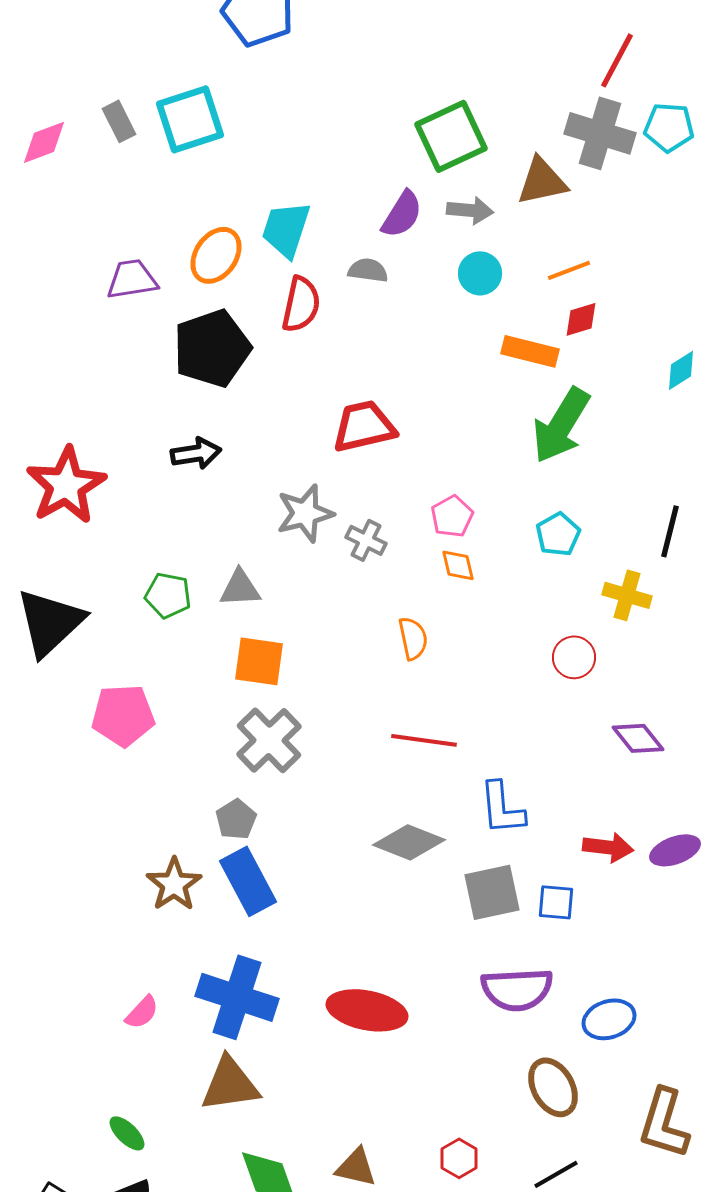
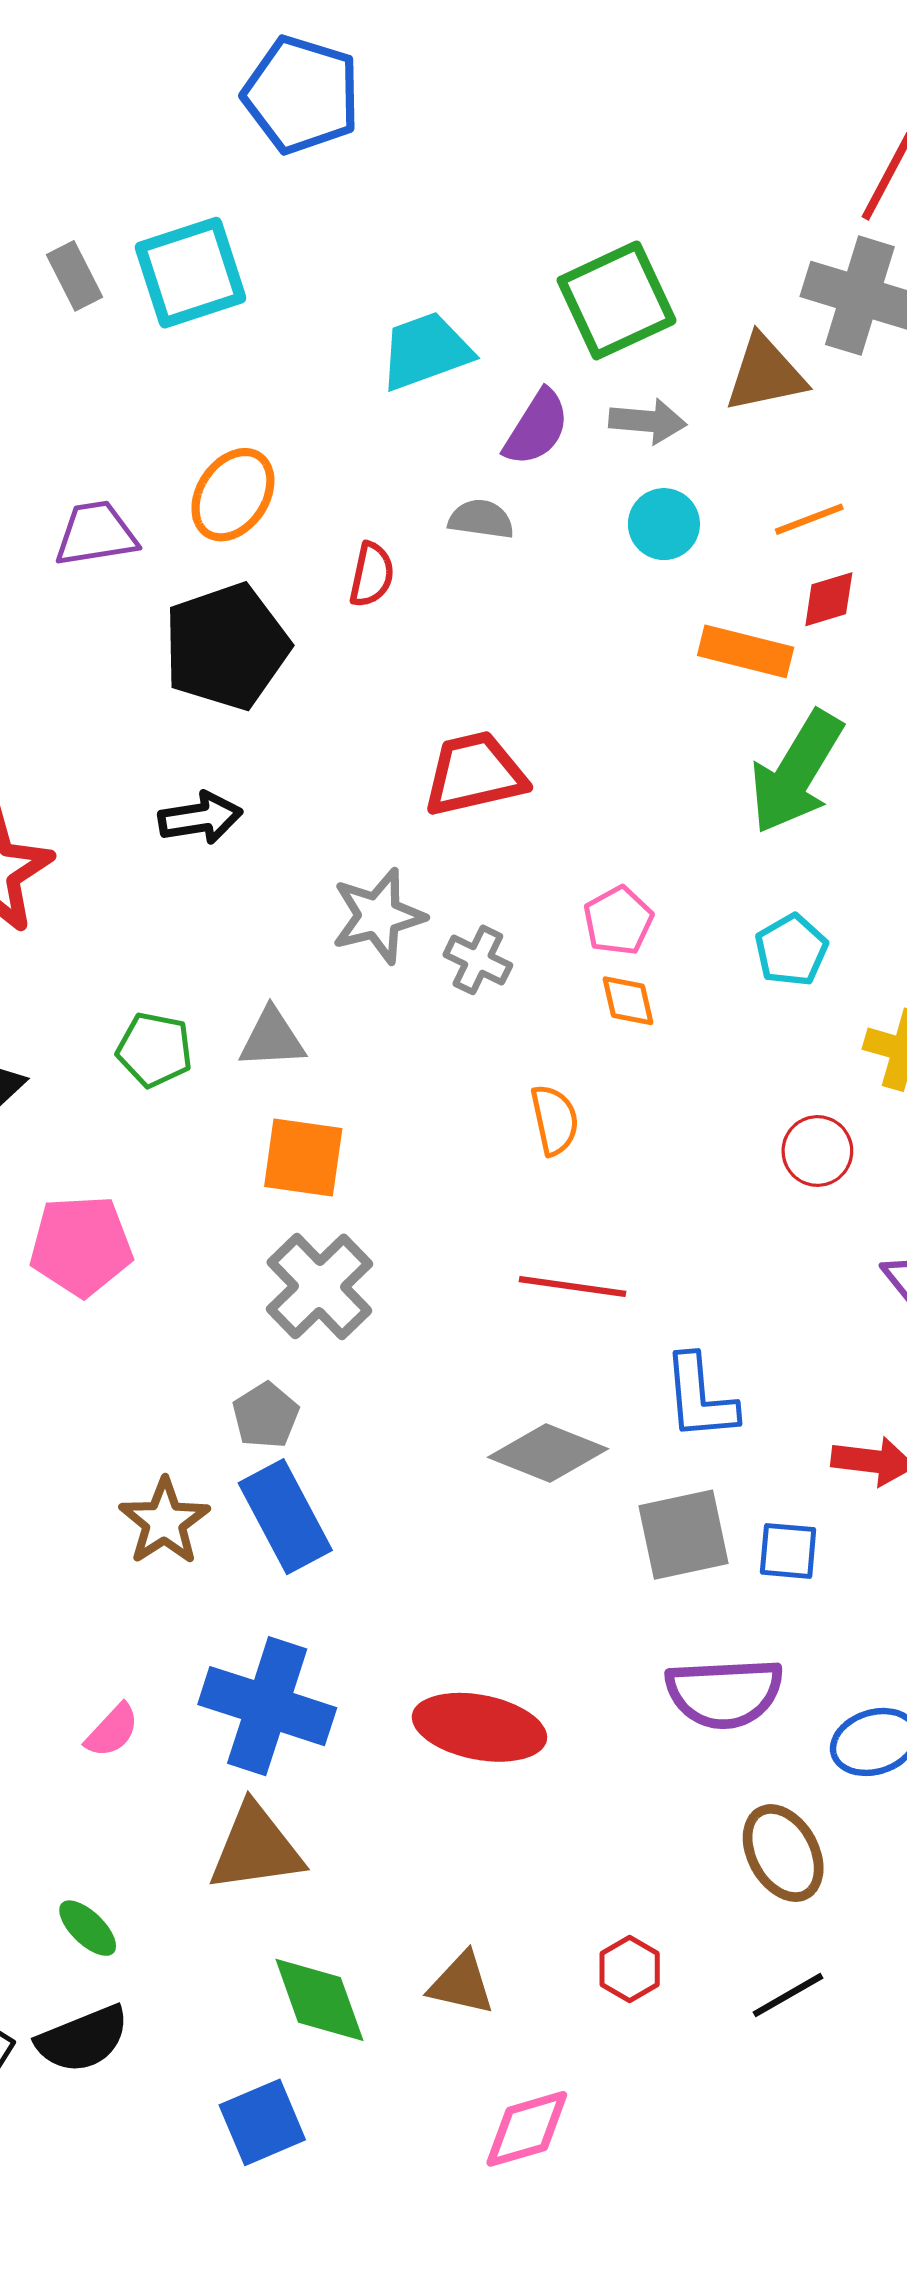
cyan trapezoid: (286, 229) -> (426, 351), moved, turned 52
red semicircle: (301, 304) -> (372, 575), size x0.7

